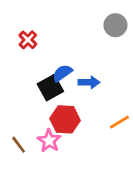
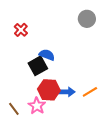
blue semicircle: (62, 73) -> (47, 55), turned 56
blue arrow: (89, 82) -> (67, 92), moved

